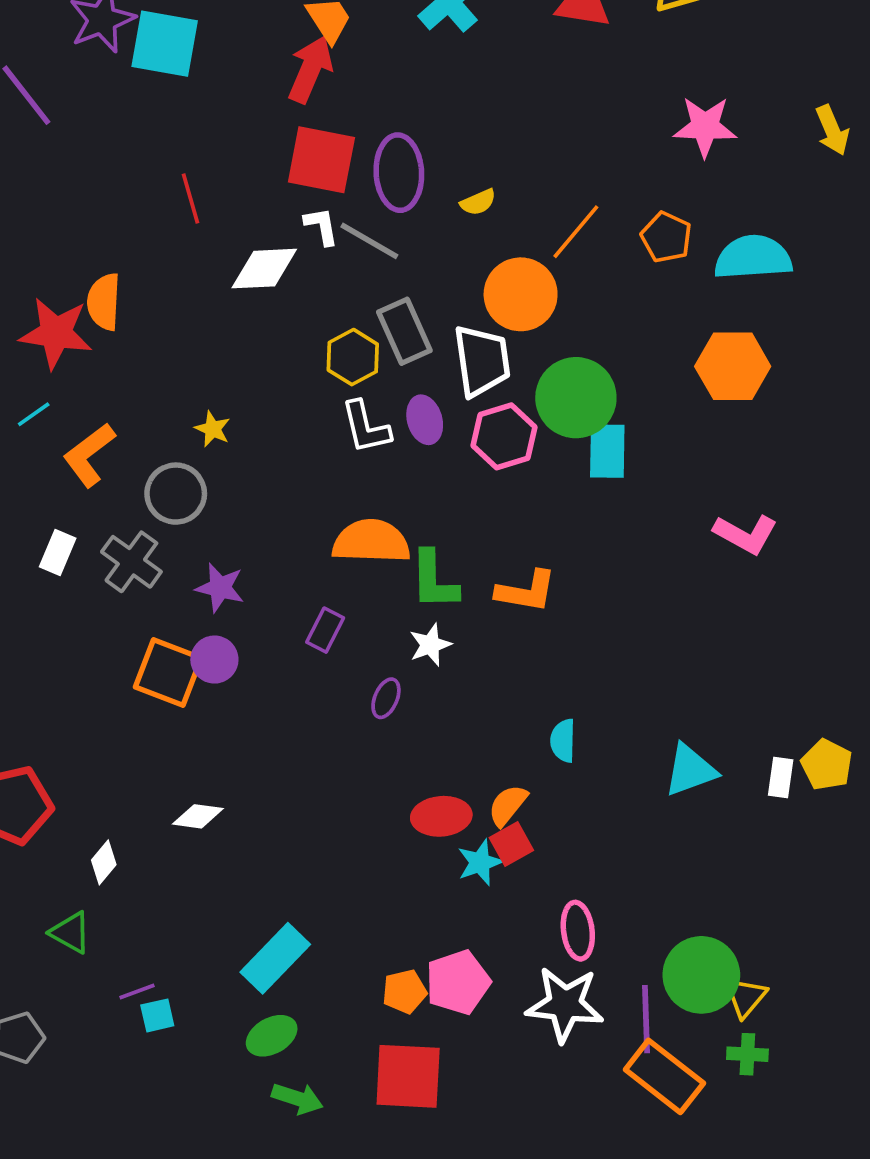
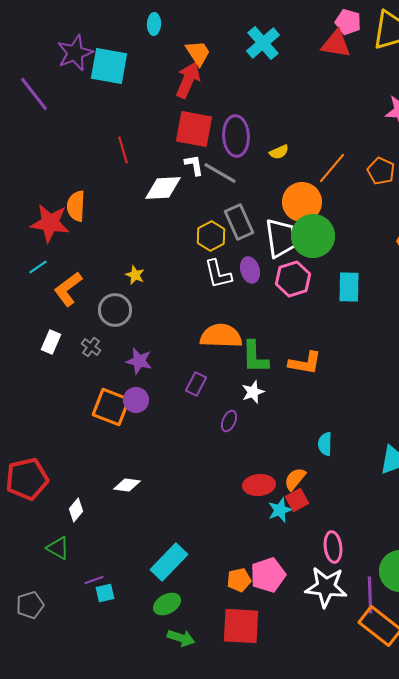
green circle: (576, 398) -> (313, 236), moved
gray cross: (131, 562) -> (91, 347), size x0.6

